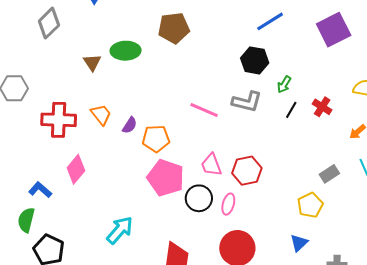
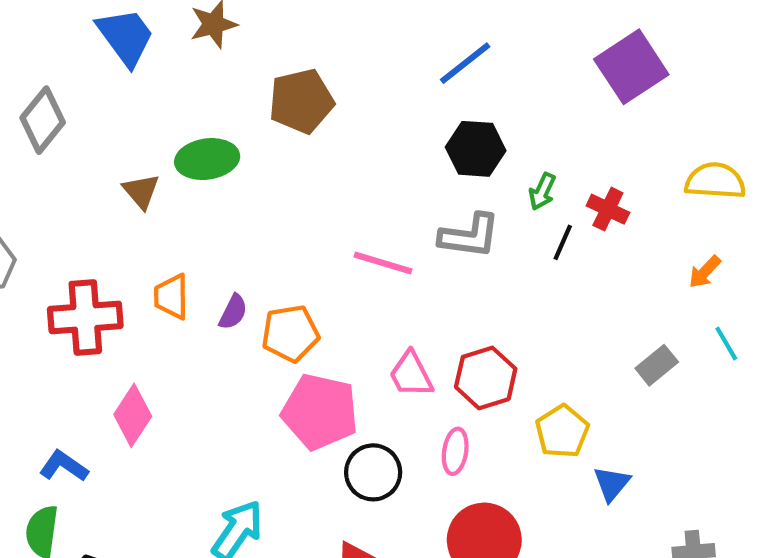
blue line: (270, 21) -> (465, 63), moved
red cross: (322, 107) -> (608, 209), moved
orange trapezoid: (101, 115) -> (171, 297), turned -135
black circle: (199, 198) -> (373, 472), moved
yellow pentagon: (310, 205) -> (562, 431), moved
blue triangle: (299, 243) -> (612, 484), moved

